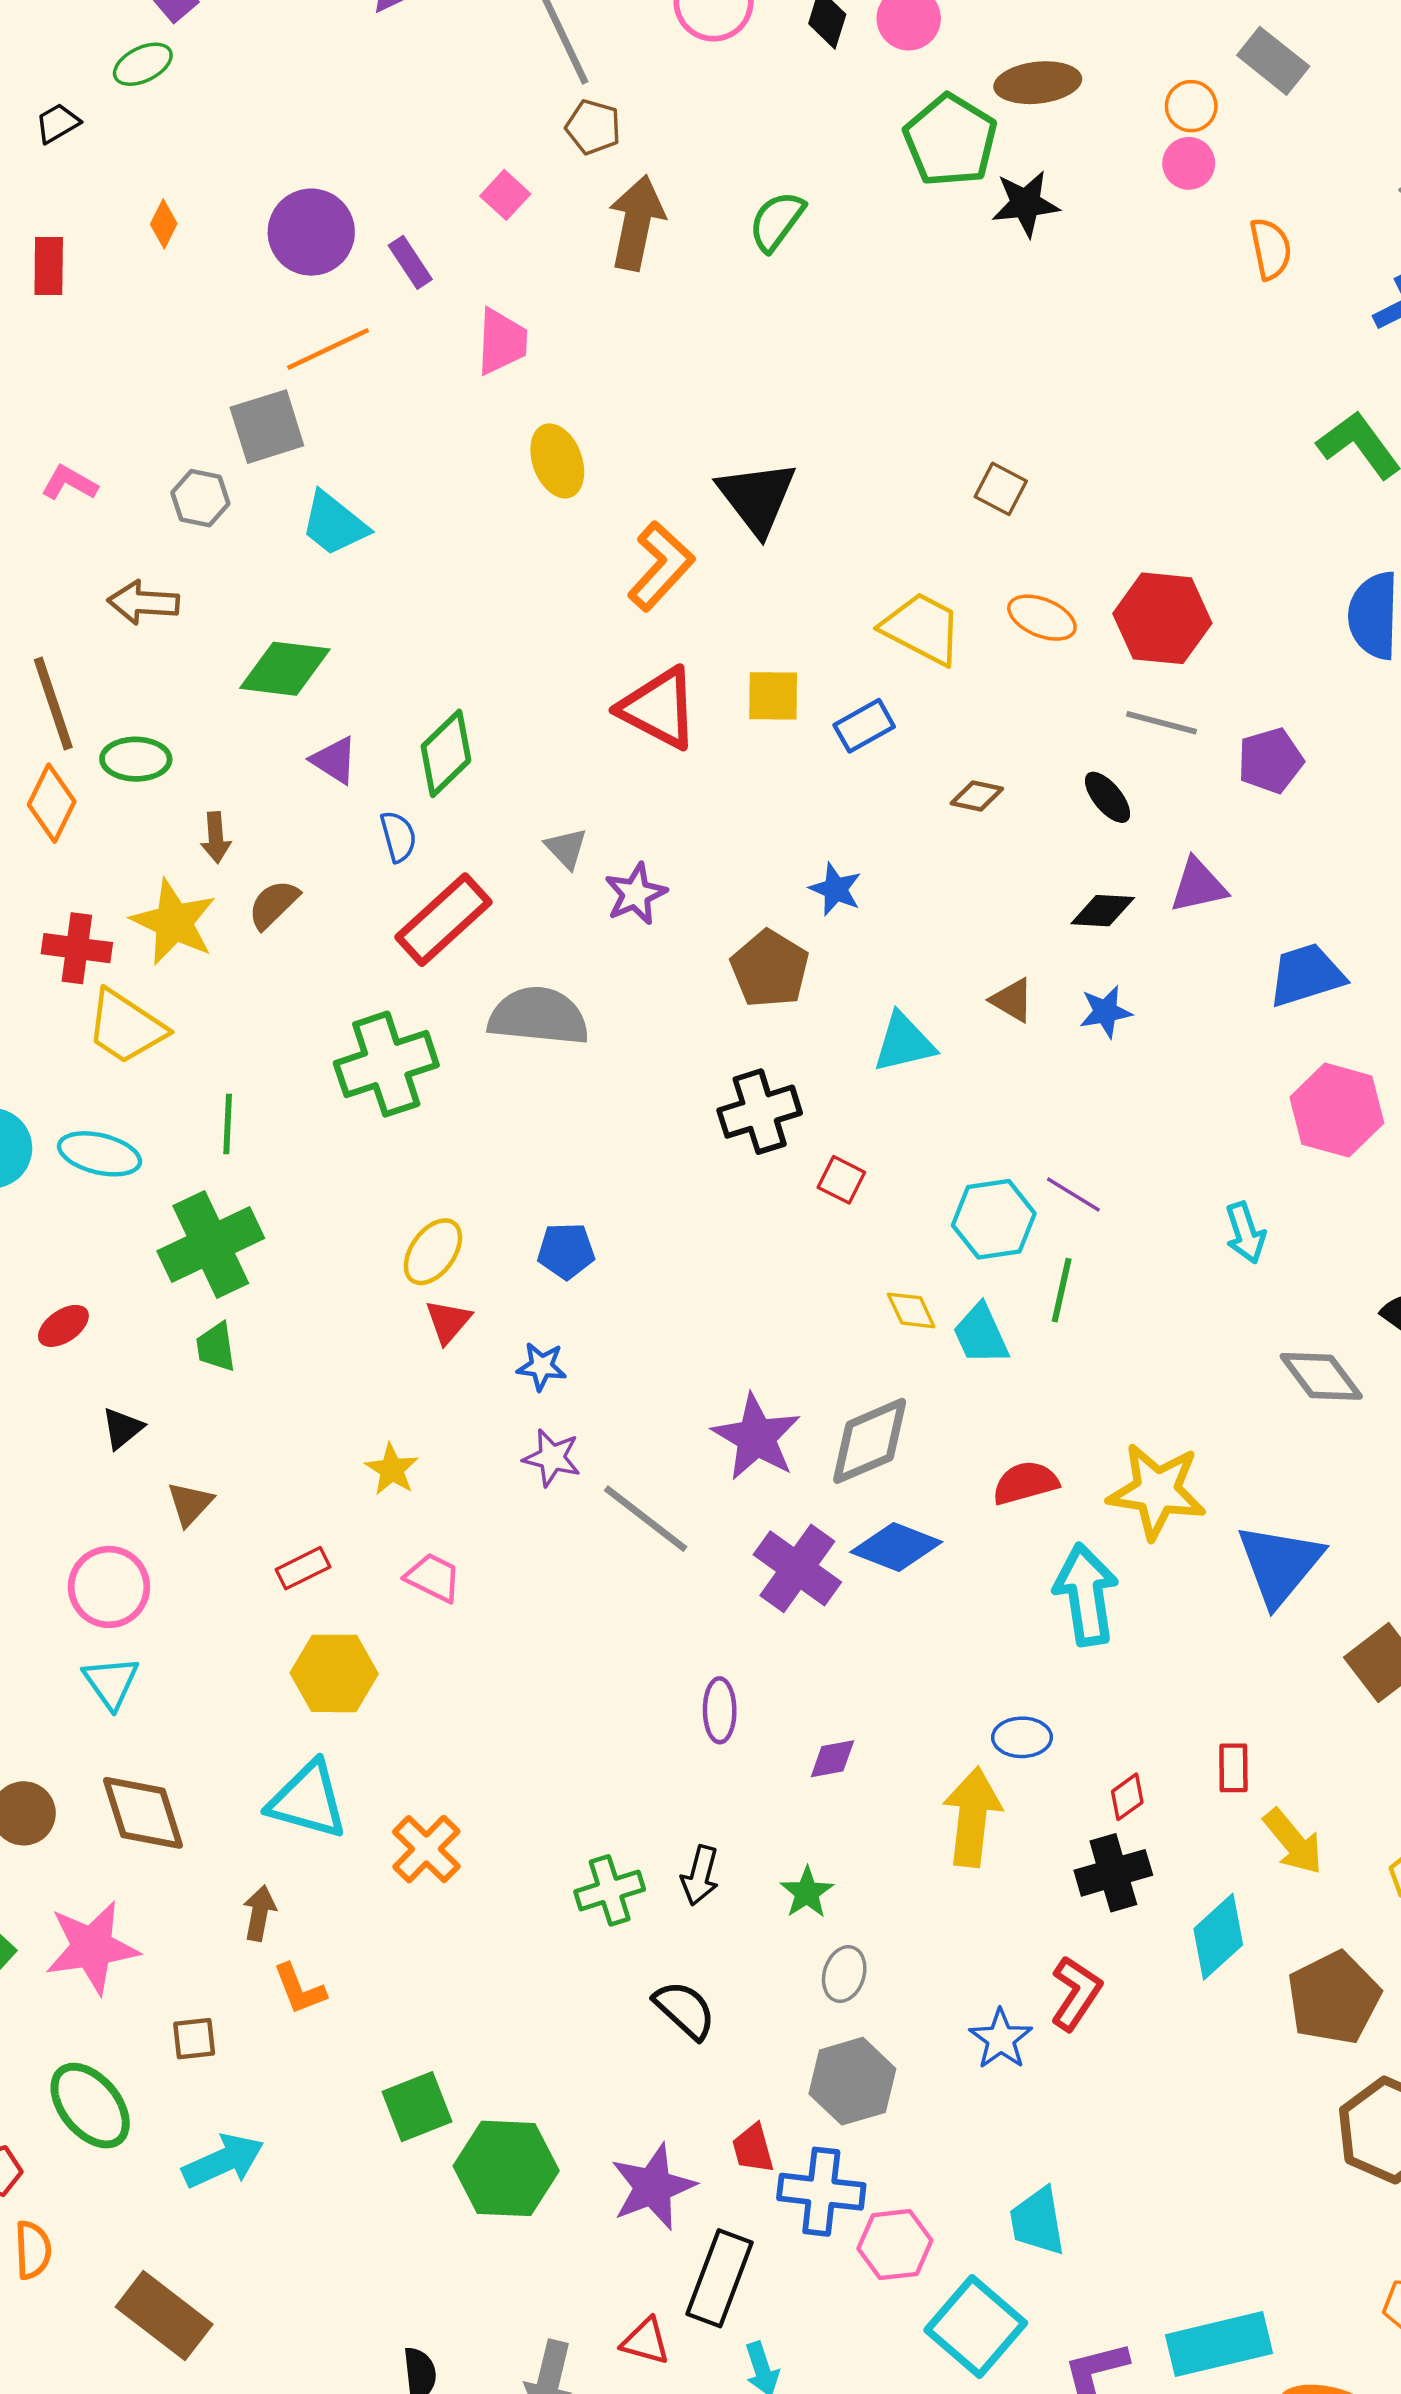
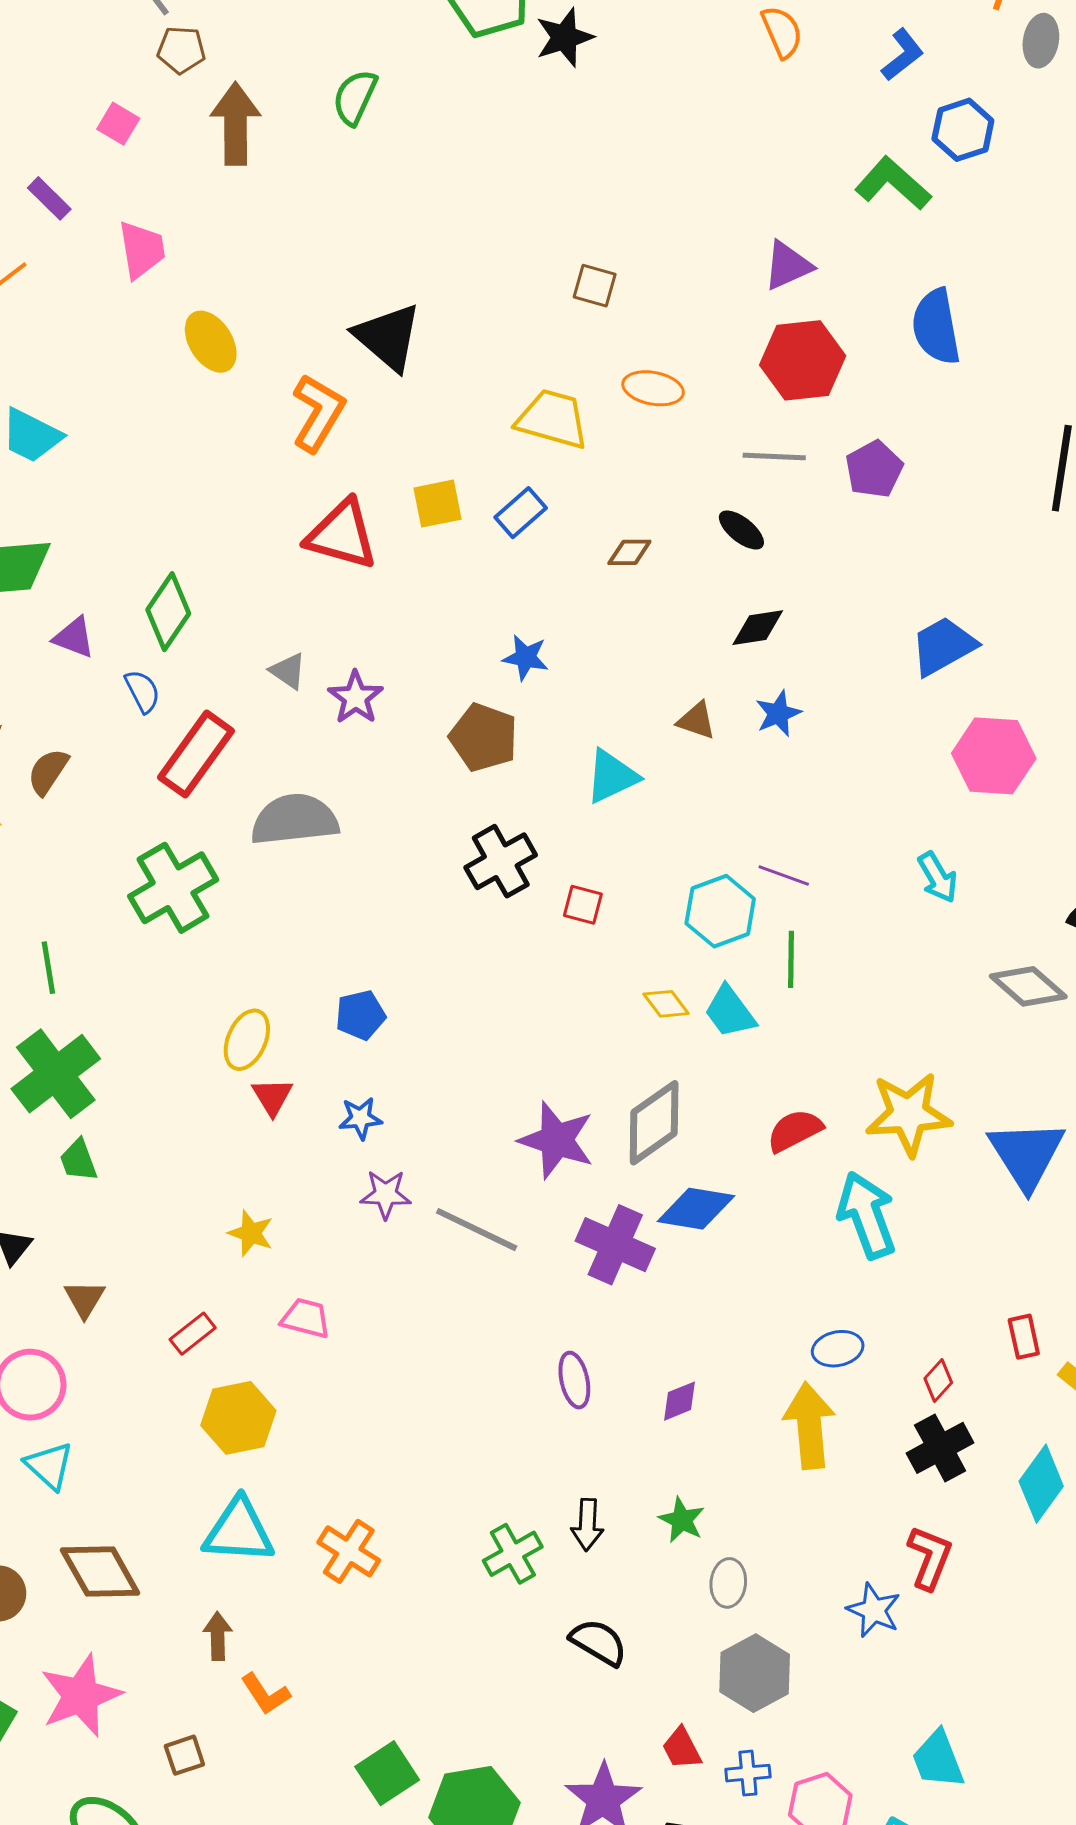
red hexagon: (1162, 618) -> (803, 360), moved
purple triangle: (1198, 886) -> (788, 266), moved
blue cross: (821, 2192) -> (748, 1773), size x0.6

